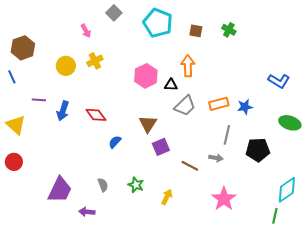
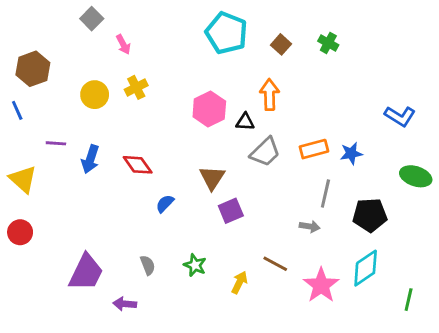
gray square: (114, 13) -> (92, 19), moved
brown square: (196, 31) -> (281, 44), turned 32
brown line: (190, 166) -> (275, 264), moved
cyan diamond: (287, 190) -> (366, 268), moved
green line: (275, 216) -> (409, 300), moved

